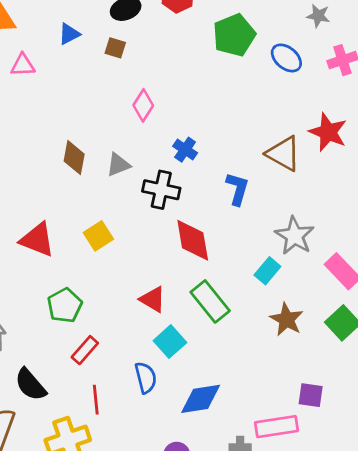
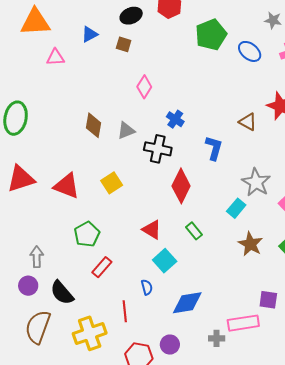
brown triangle: (284, 154) -> (248, 122), size x0.7
red diamond: (193, 240) -> (181, 186), turned 36
green rectangle: (210, 301) -> (194, 231), size x0.6
blue semicircle: (146, 378) -> (147, 287), size x0.7
red line: (96, 400) -> (125, 311), moved

